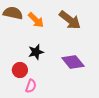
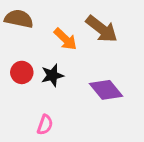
orange arrow: (36, 20) -> (65, 39), moved
red circle: (20, 70) -> (22, 72), moved

